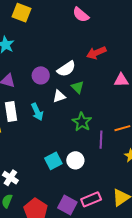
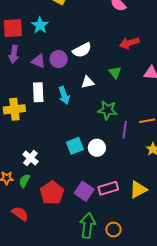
white semicircle: (66, 69) -> (82, 50), moved
purple circle: (41, 75) -> (59, 59), moved
green triangle: (78, 87) -> (115, 72), moved
green star: (82, 122) -> (107, 110), turned -30

